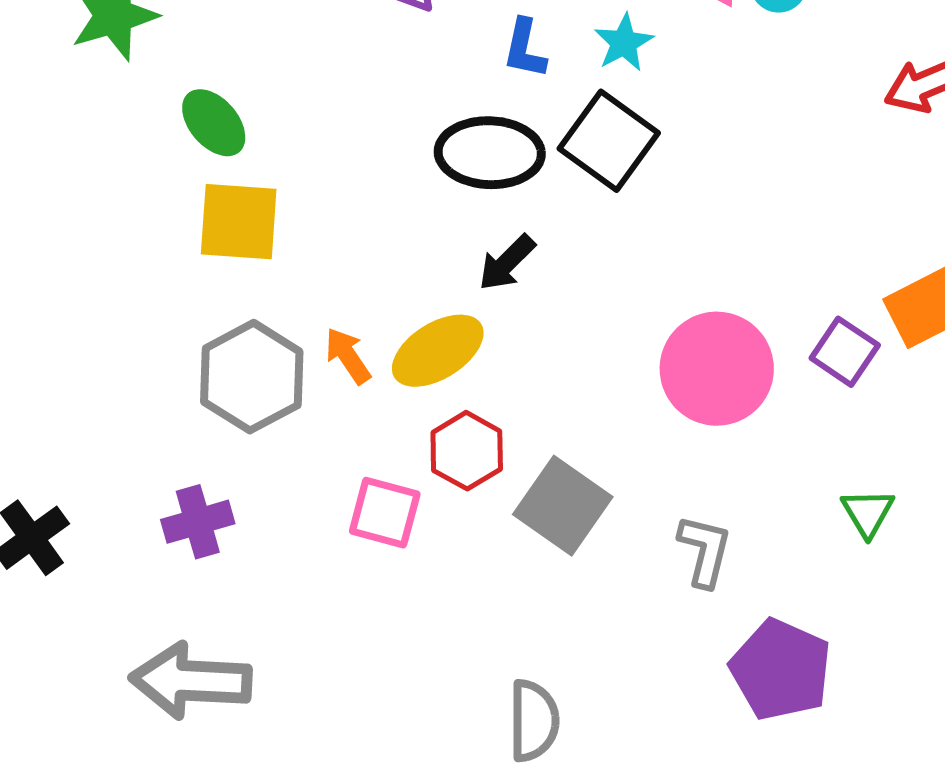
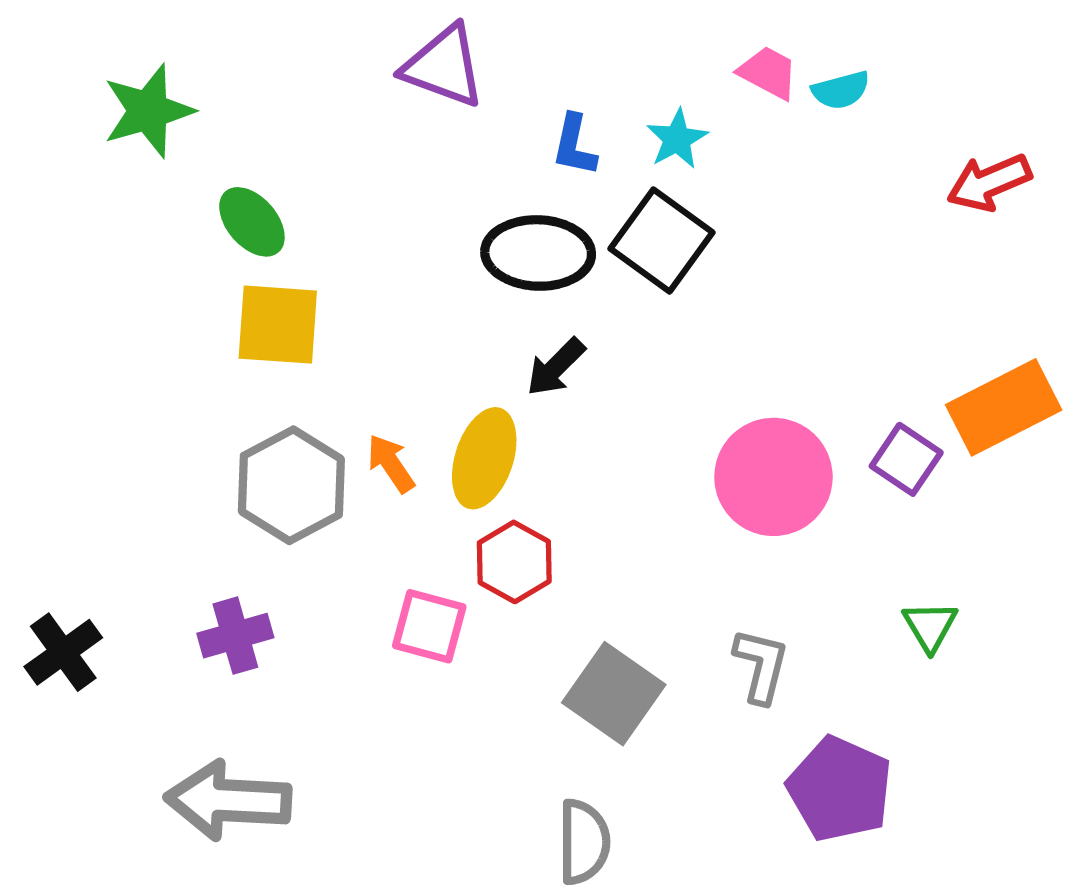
yellow ellipse: (438, 351) -> (484, 458), turned -40
gray square: (563, 506) -> (614, 694), moved

